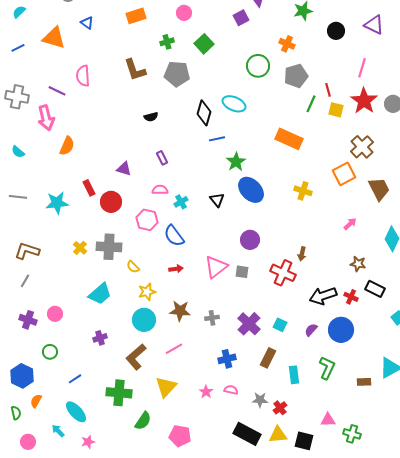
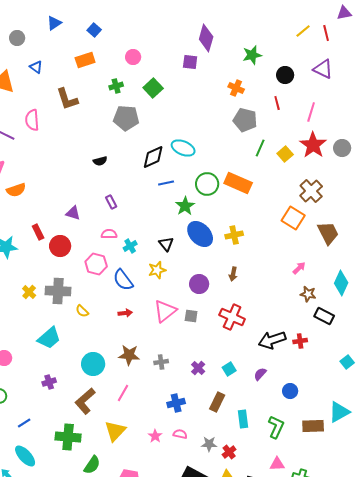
purple square: (241, 18) -> (190, 62), turned 35
green circle: (258, 66) -> (207, 184), moved
brown L-shape: (135, 70) -> (67, 99), moved
gray pentagon: (296, 76) -> (245, 120), turned 30
red line: (328, 90) -> (277, 103), moved
yellow square: (336, 110) -> (285, 154), turned 35
black diamond: (204, 113) -> (153, 157), turned 50
orange semicircle: (67, 146) -> (16, 190), turned 48
orange square: (344, 174) -> (293, 218), turned -30
yellow cross: (303, 191) -> (234, 235), moved, turned -30
brown arrow: (302, 254) -> (233, 274), moved
brown star: (358, 264) -> (308, 294), moved
black rectangle: (375, 289) -> (324, 316), moved
yellow star: (147, 292) -> (157, 270), moved
red cross: (351, 297) -> (300, 341), turned -32
purple cross: (249, 324) -> (198, 368), size x0.6
cyan square: (280, 325) -> (229, 369), turned 32
blue circle: (341, 330) -> (290, 391), moved, size x0.6
pink line: (174, 349) -> (123, 393), turned -30
green L-shape: (327, 368) -> (276, 427), moved
brown rectangle: (364, 382) -> (313, 426), size x1.5

